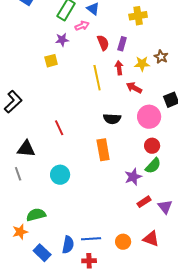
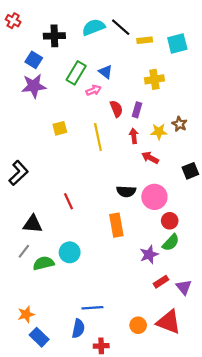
purple star: (62, 40) -> (34, 86), moved, size x1.6
yellow line: (97, 78) -> (98, 137), moved
pink circle: (149, 117) -> (154, 197), moved
gray line: (18, 174) -> (24, 251), turned 56
green semicircle: (36, 215) -> (44, 263), moved
blue line: (91, 239) -> (92, 308), moved
red triangle: (151, 239) -> (169, 322), size x1.4
blue rectangle: (42, 253) -> (39, 337), moved

